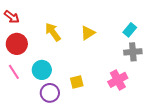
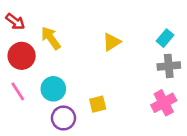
yellow arrow: (53, 32) -> (51, 38), moved
pink cross: (118, 80) -> (164, 103), moved

